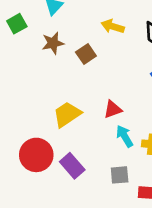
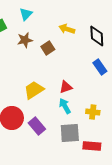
cyan arrow: (125, 136) -> (65, 106), moved
gray square: (120, 175) -> (70, 133), size x1.5

